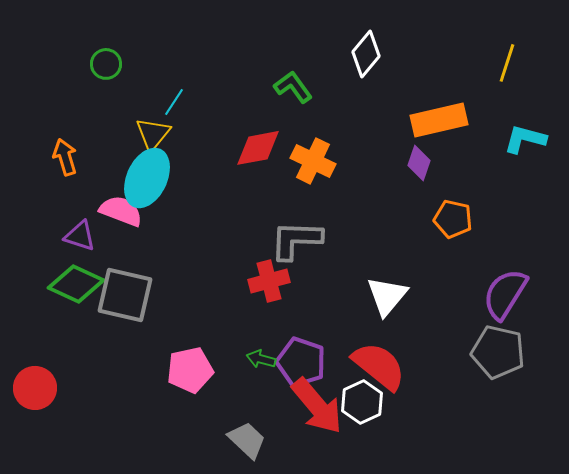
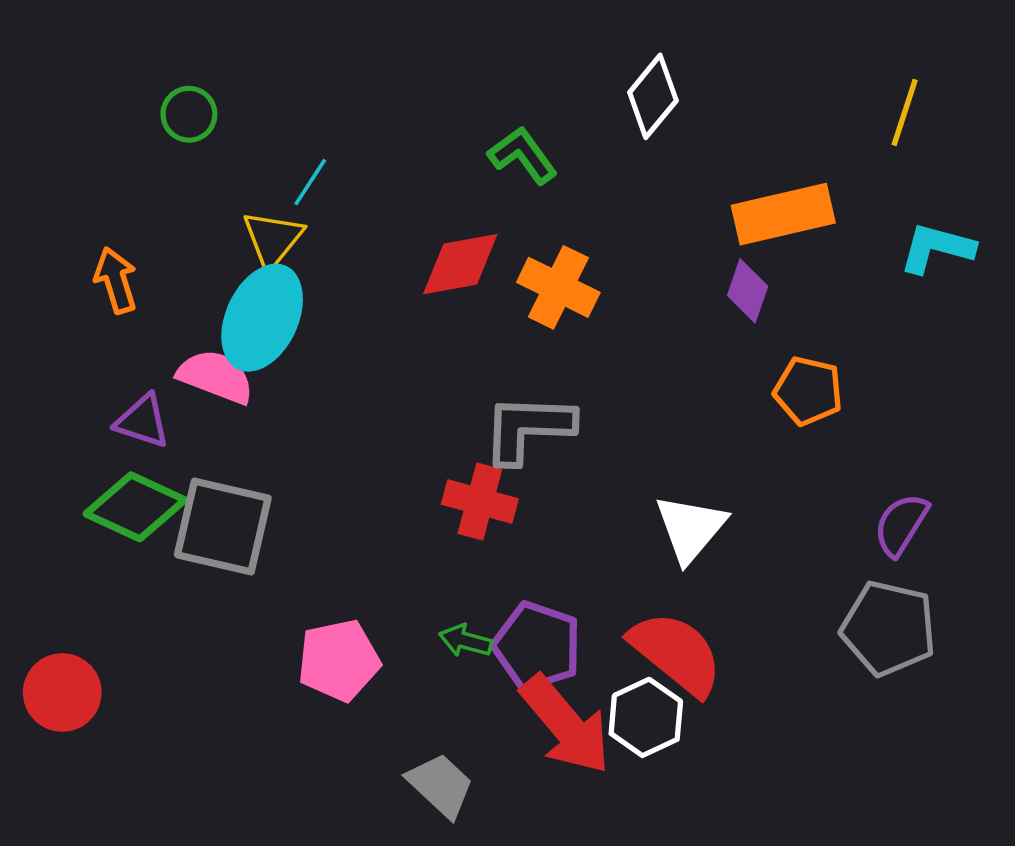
red cross: (269, 281) -> (480, 502), turned 30
purple semicircle: (505, 294) -> (901, 525), size x0.7

